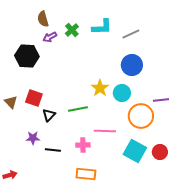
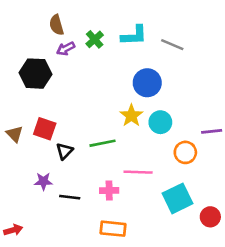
gray line: (131, 34) -> (172, 45), turned 48
blue circle: (132, 65) -> (147, 83), moved
orange circle: (141, 116) -> (185, 152), size x0.7
cyan square: (135, 151) -> (177, 198), turned 35
red circle: (160, 152) -> (210, 217), moved

